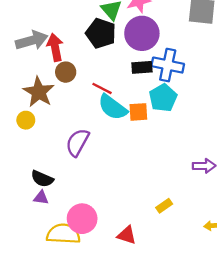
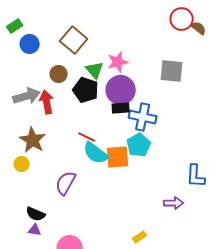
black rectangle: (142, 67) -> (121, 108), moved
brown circle: (66, 72) -> (59, 74), moved
orange square: (138, 112) -> (118, 157), size x1.4

